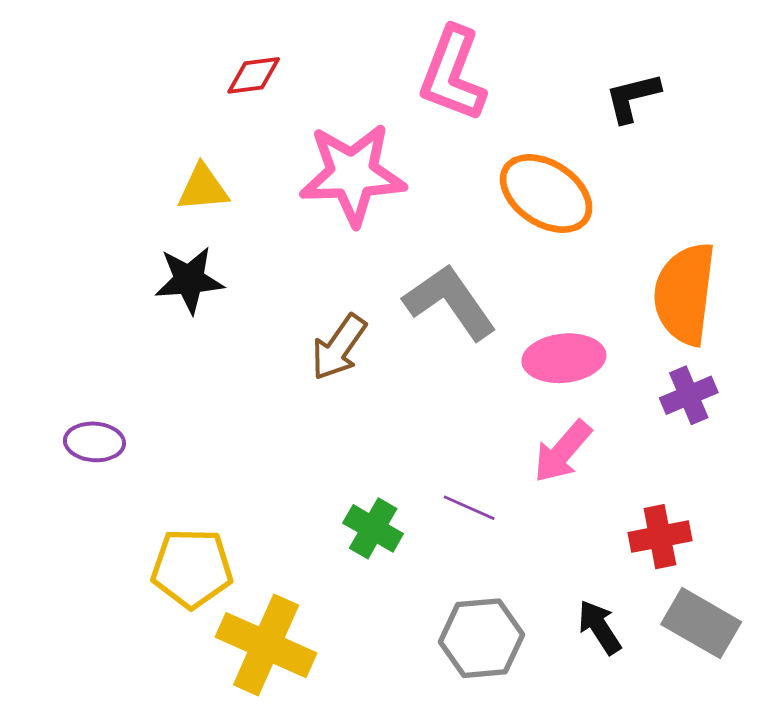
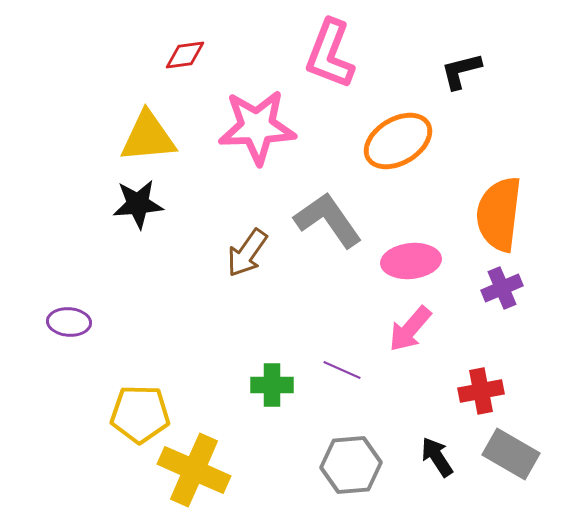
yellow triangle: (203, 188) -> (148, 137), size x1.5
orange ellipse: (546, 193) -> (398, 141), turned -64
green cross: (373, 528) -> (272, 385), turned -30

